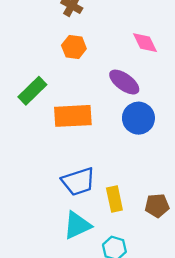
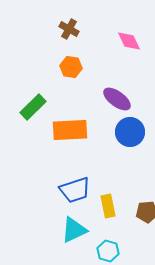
pink diamond: (145, 43) -> (129, 41), moved

